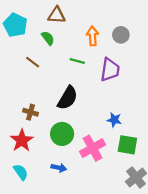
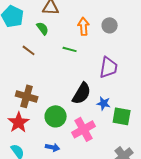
purple trapezoid: (110, 70) -> (109, 67), moved
black semicircle: (68, 98) -> (82, 93), moved
brown cross: (30, 112) -> (27, 96), size x1.5
green square: (127, 145) -> (122, 116), moved

